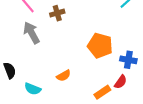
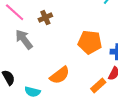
orange semicircle: (64, 76) -> (60, 75), size x1.5

